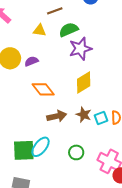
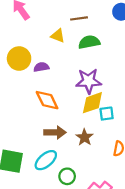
purple star: (80, 49) -> (89, 81), moved
cyan square: (101, 118) -> (107, 114), moved
cyan ellipse: (41, 147) -> (46, 160), moved

